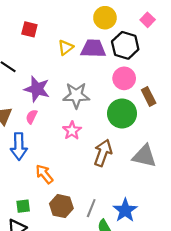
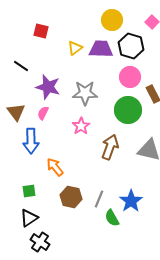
green square: (23, 206) -> (29, 191), moved

